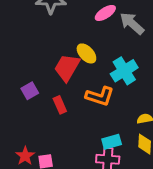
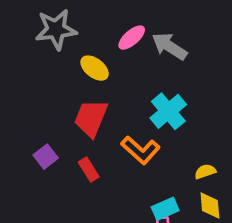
yellow ellipse: (86, 53) -> (95, 68), moved
orange L-shape: (100, 96) -> (141, 150), turned 32

